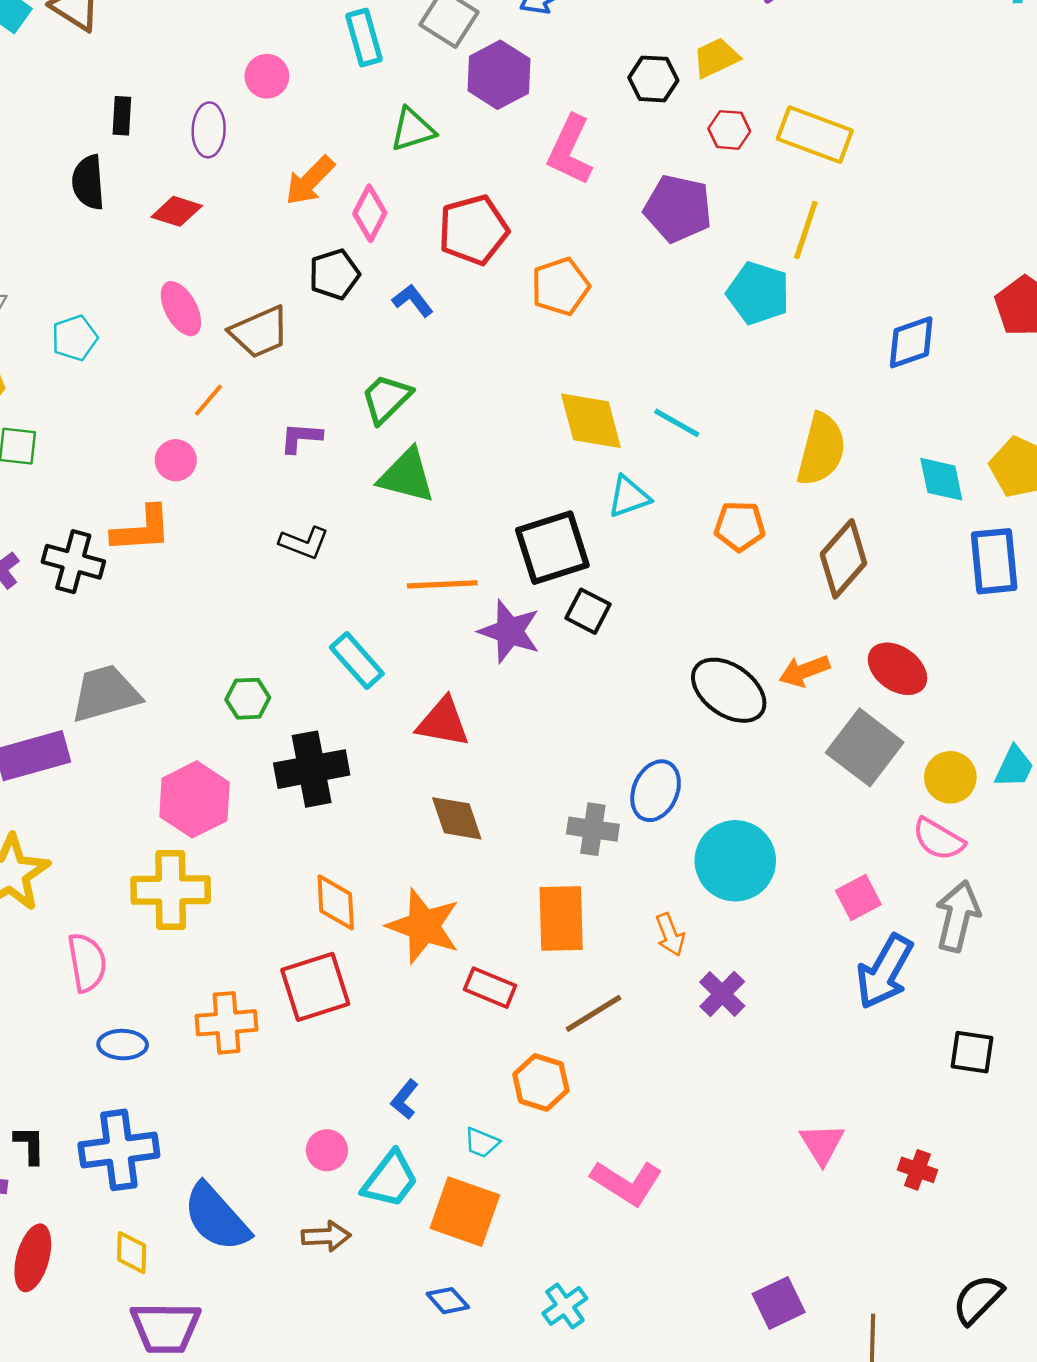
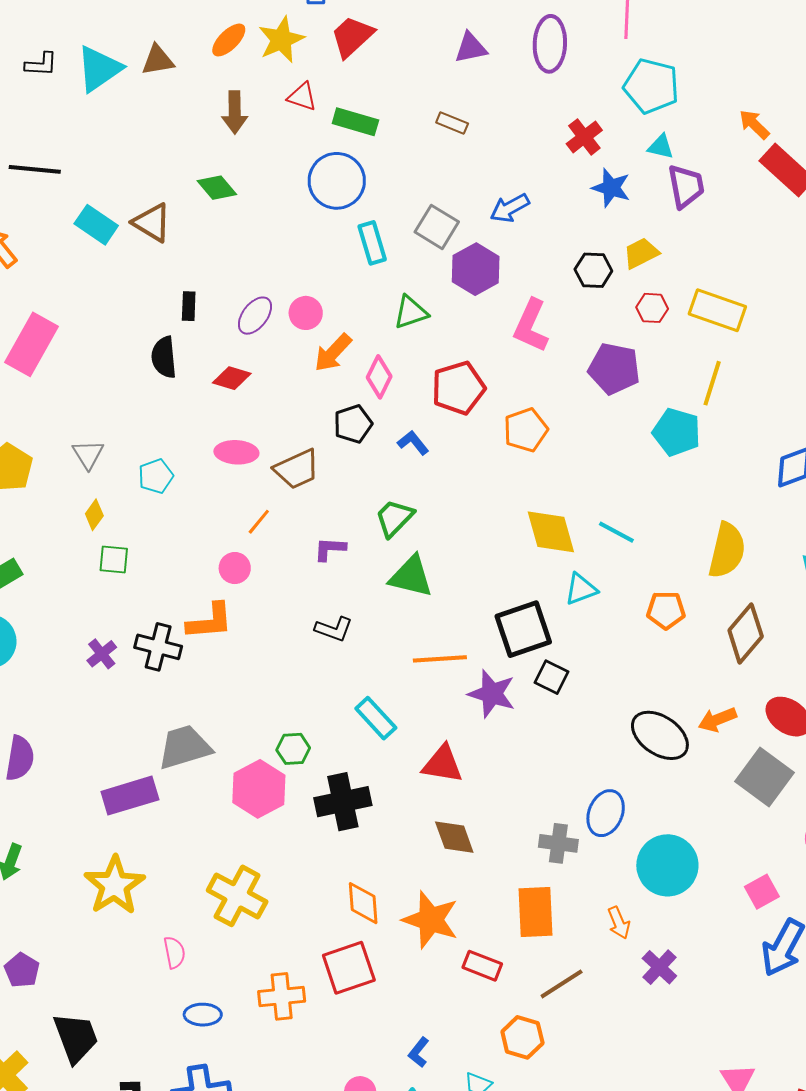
pink circle: (267, 76) -> (306, 313), moved
purple ellipse: (209, 130) -> (255, 316), turned 36
pink ellipse: (181, 309) -> (236, 452), turned -57
pink hexagon: (195, 799) -> (259, 789), moved
yellow cross: (171, 890) -> (237, 896), turned 30
pink semicircle: (87, 962) -> (174, 952), size x0.7

